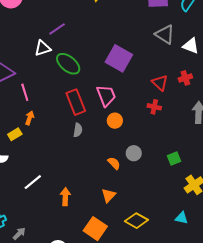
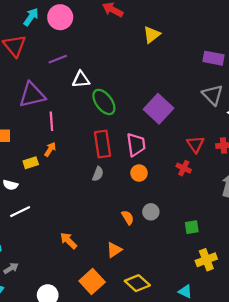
purple line: (57, 29) -> (58, 59), moved
white line: (33, 182) -> (20, 212), moved
orange arrow: (65, 197) -> (68, 241), turned -60

